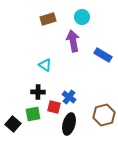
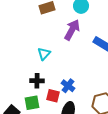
purple arrow: (73, 41) -> (72, 30), turned 40
cyan triangle: (45, 65) -> (44, 54), turned 40

